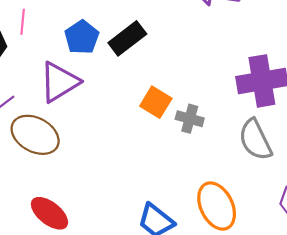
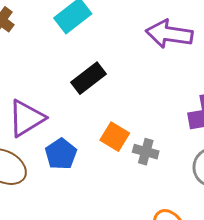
blue pentagon: (82, 37) -> (61, 154), moved

